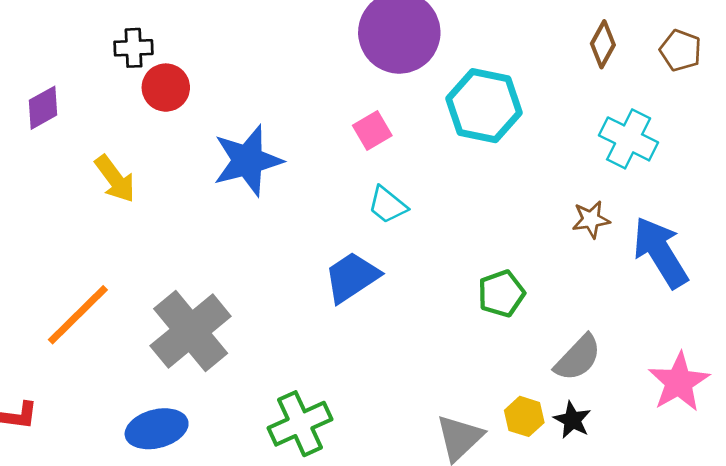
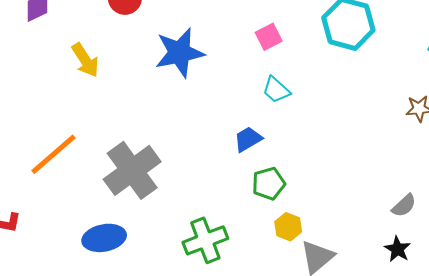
blue trapezoid: (352, 277) -> (248, 139), size x0.7
green pentagon: (501, 294) -> (269, 184), moved
gray semicircle: (578, 358) -> (404, 206), size x0.7
yellow hexagon: (524, 416) -> (288, 227), moved

